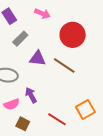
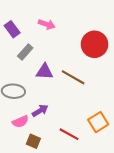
red circle: (73, 35) -> (94, 44), moved
purple arrow: (31, 95) -> (40, 111), turned 91

